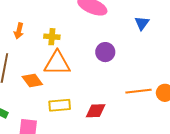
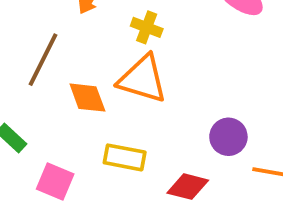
purple circle: (105, 52) -> (228, 137), moved

